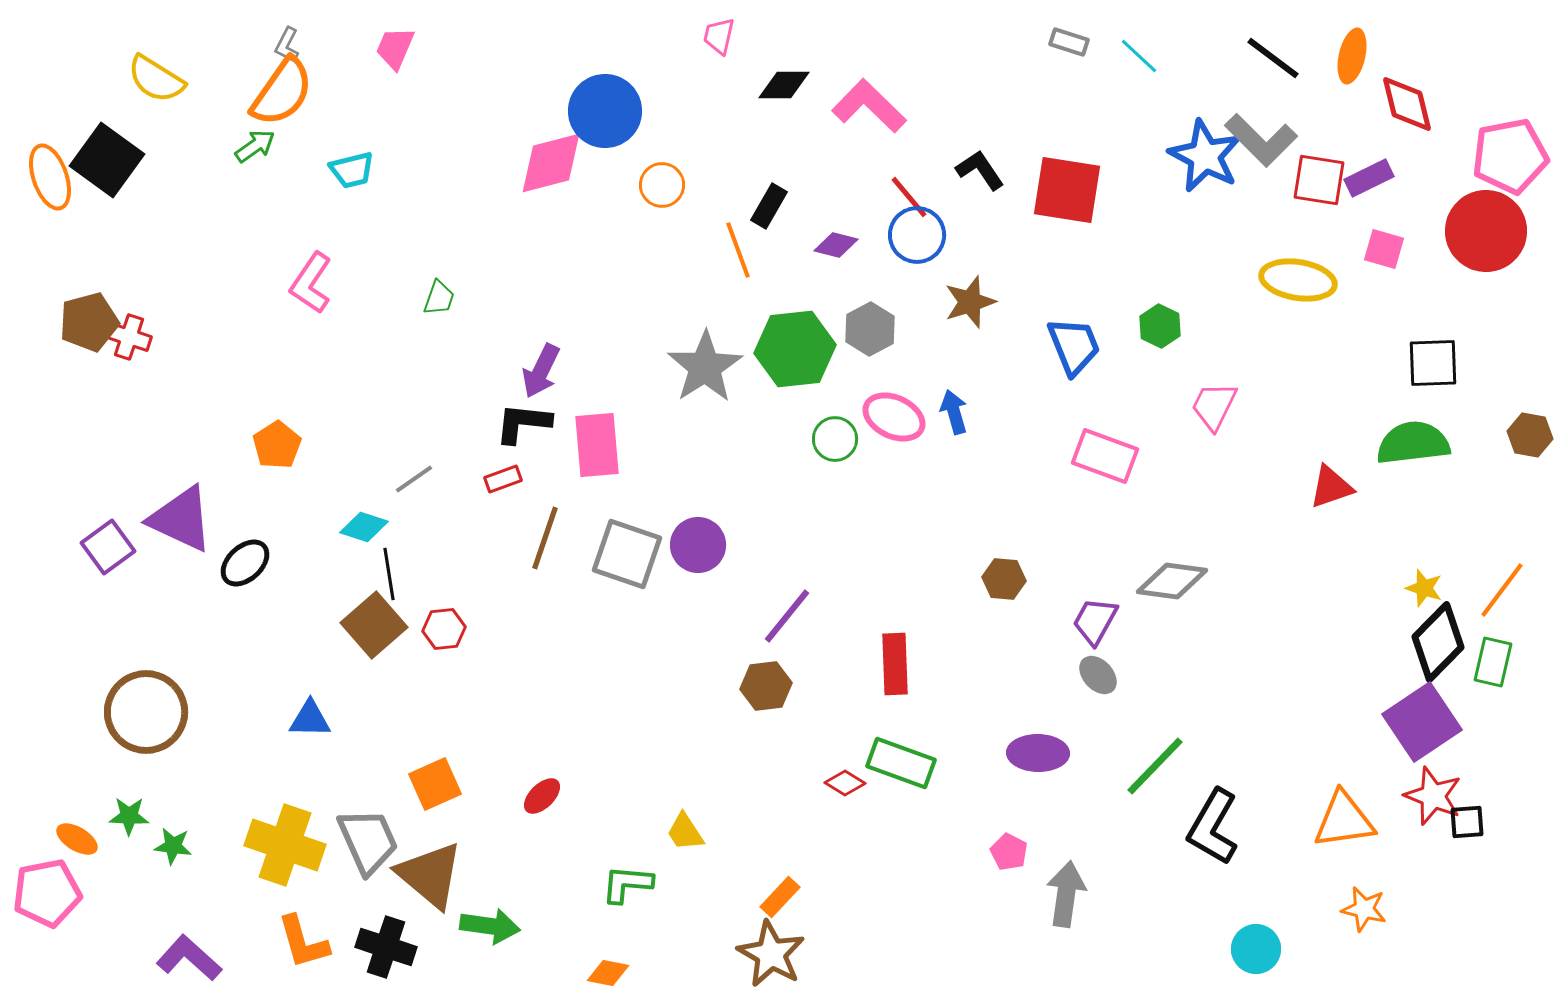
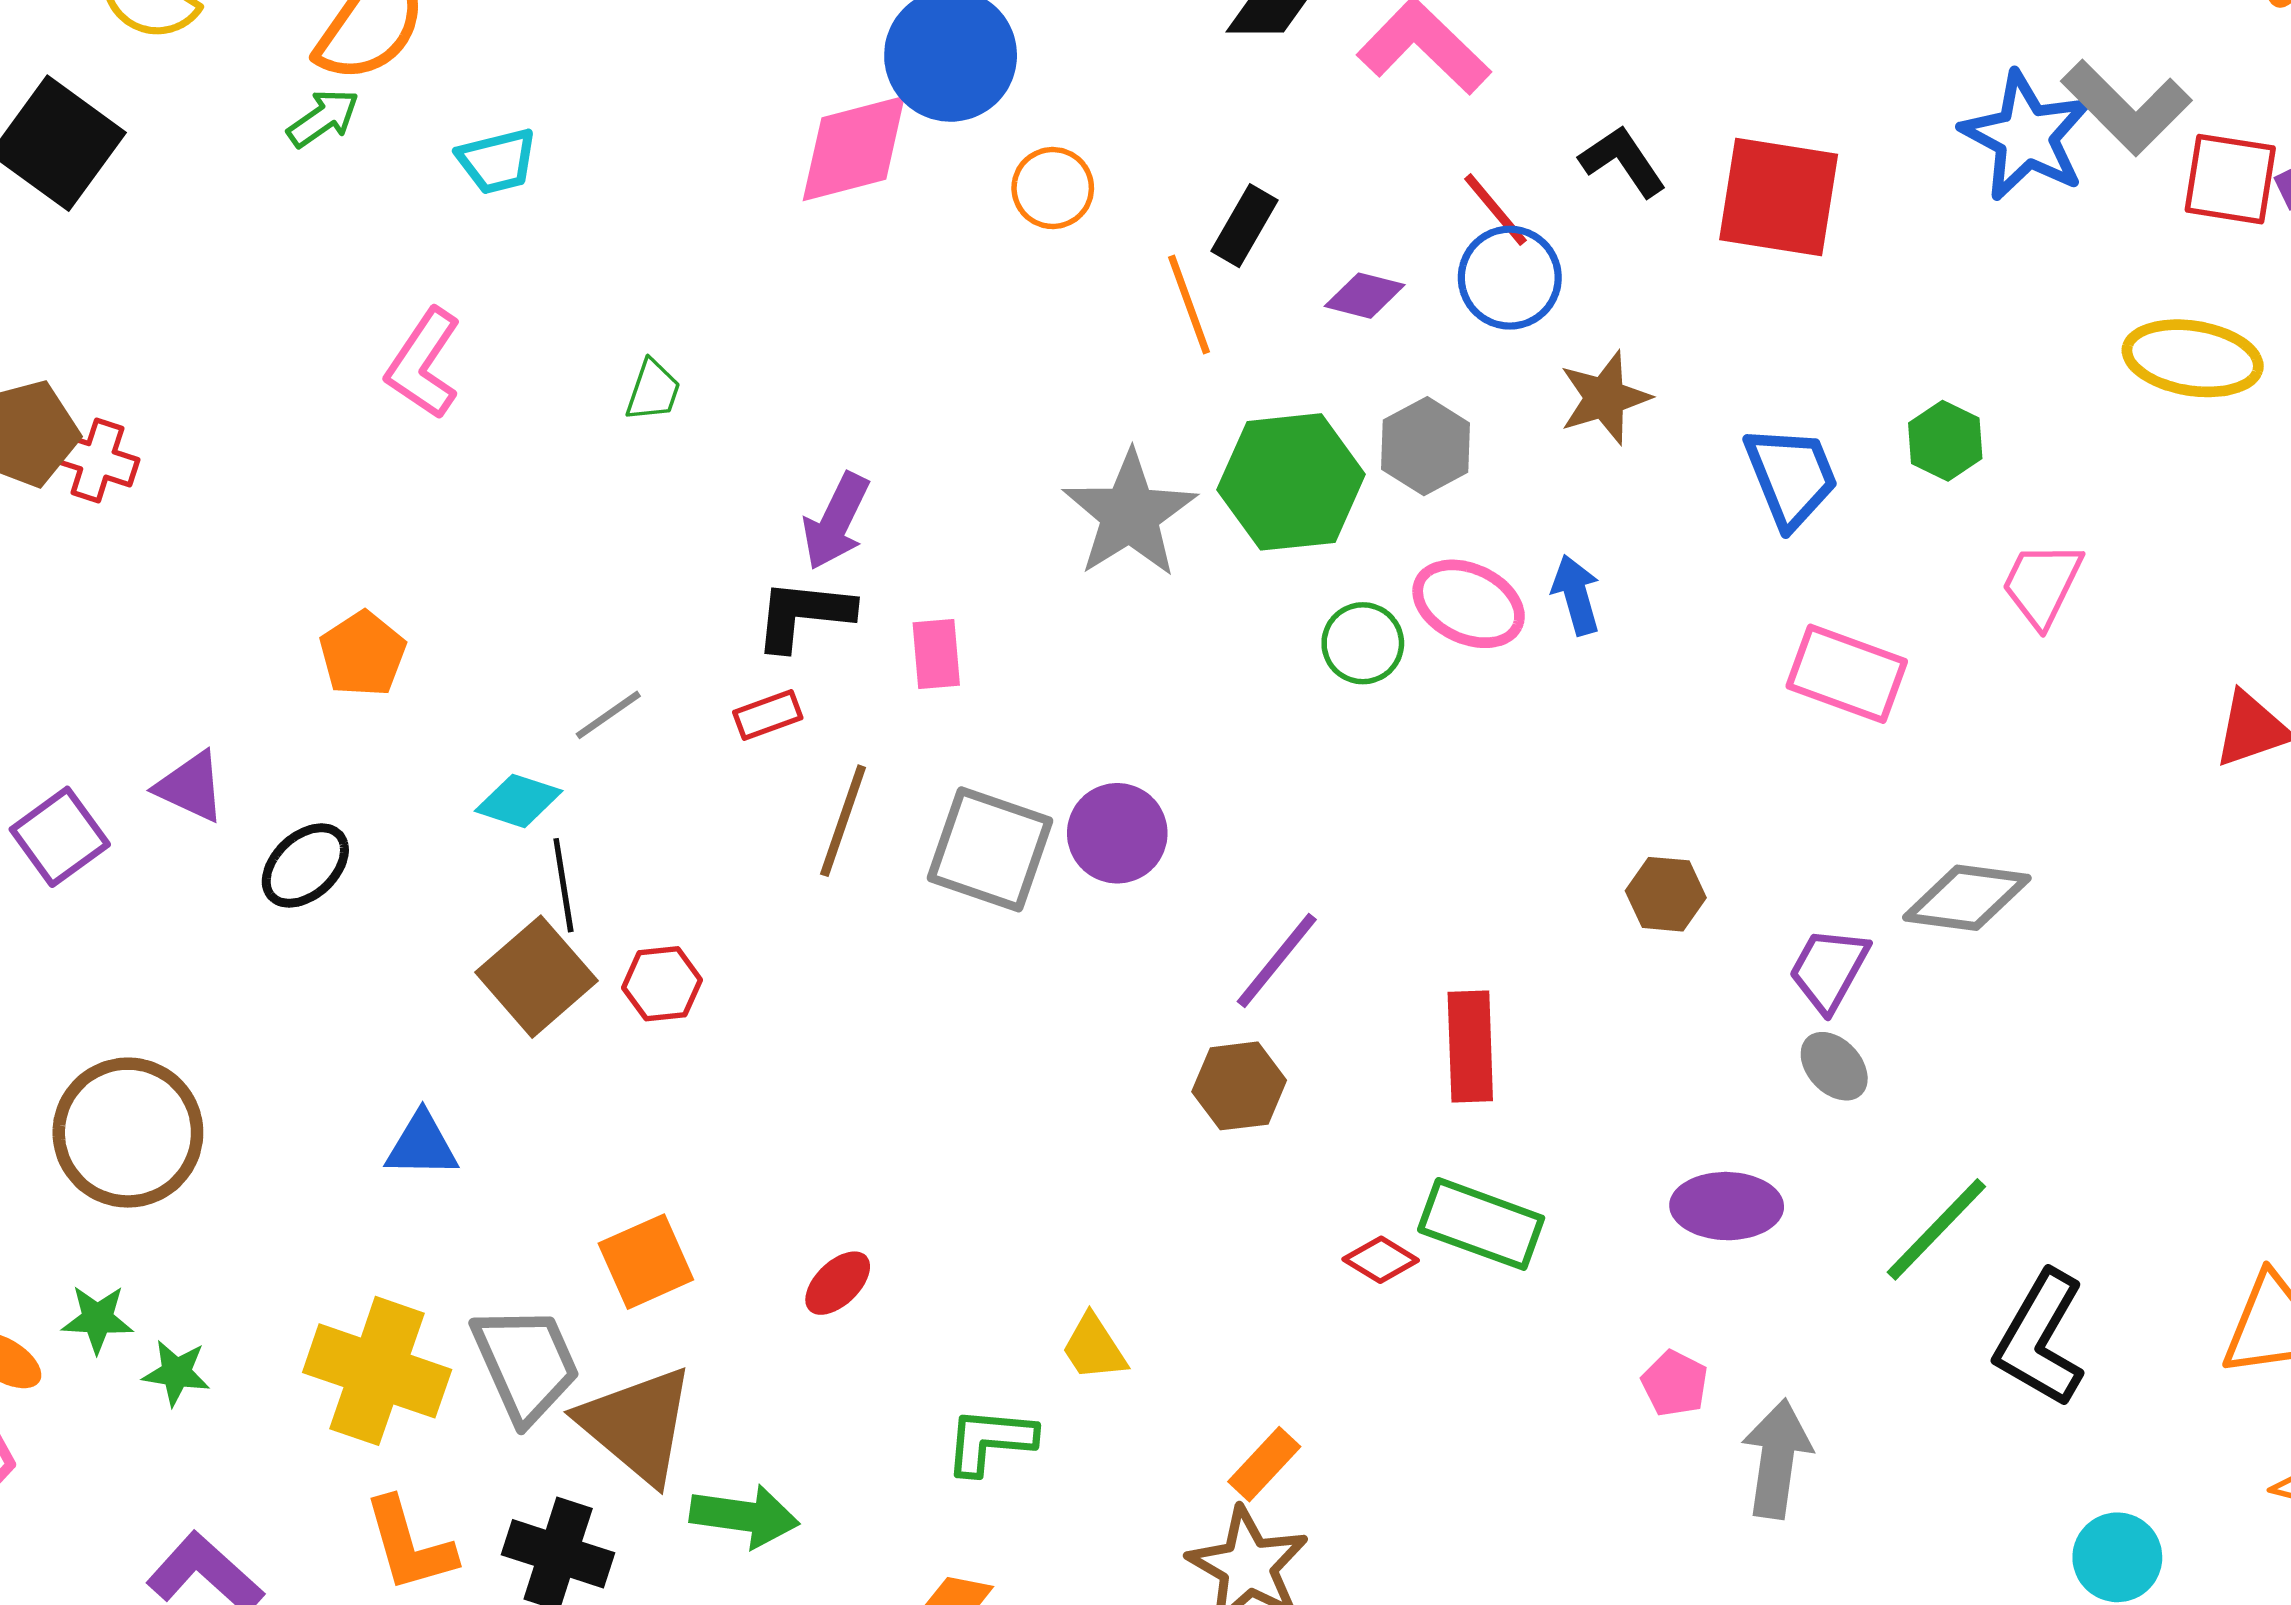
pink rectangle: (597, 445) -> (936, 654), size x0.6
purple triangle: (181, 519) -> (191, 787), size x0.6

